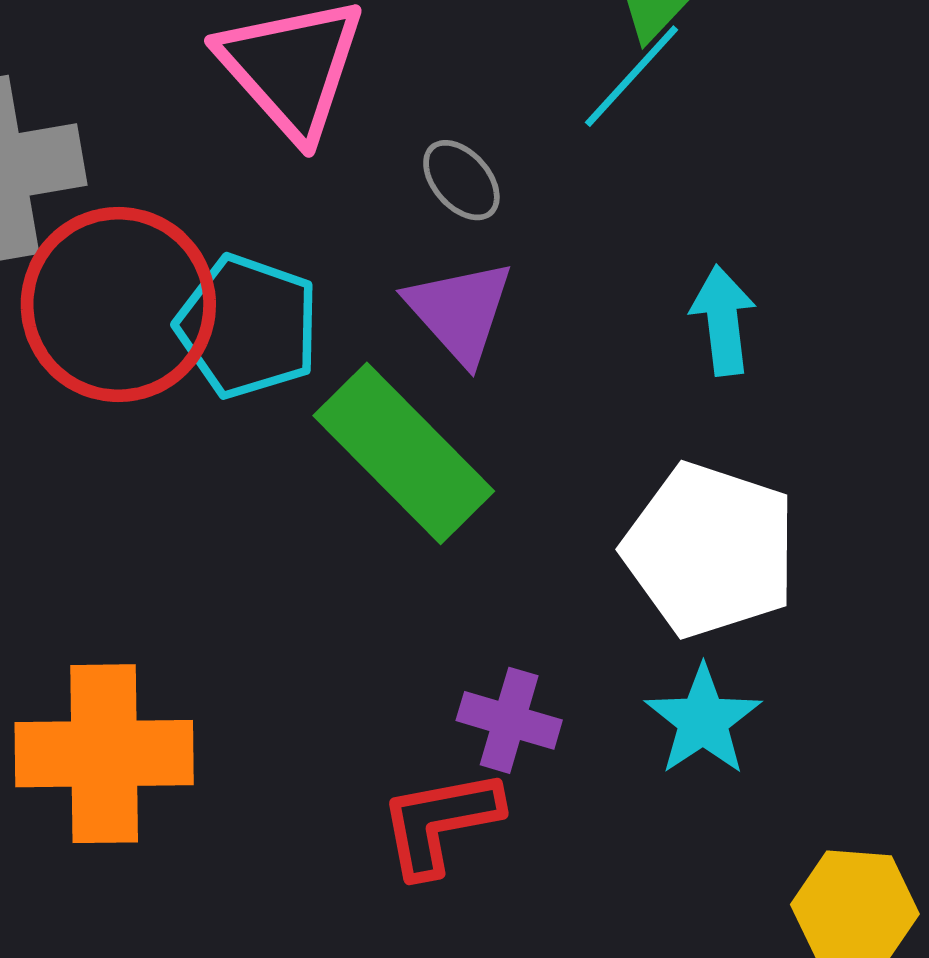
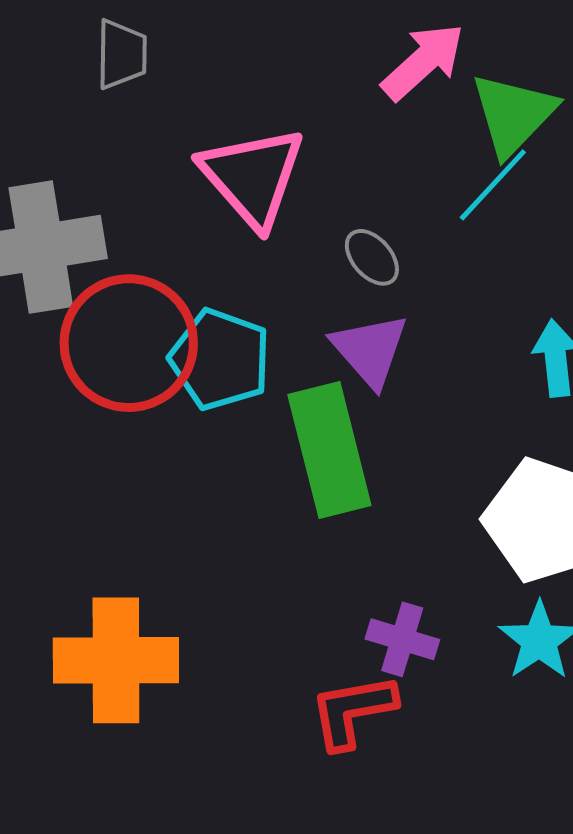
green rectangle: (404, 453) -> (329, 450), turned 30

